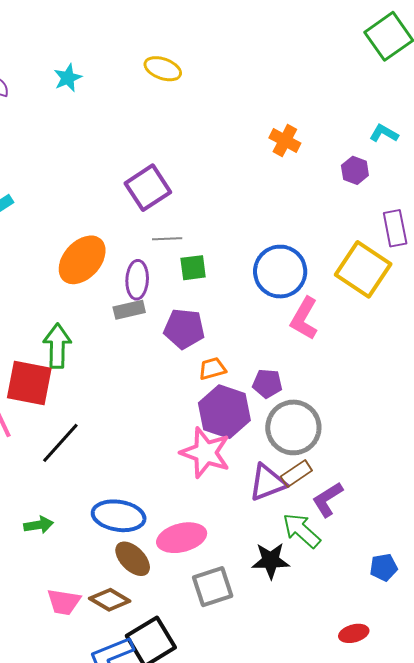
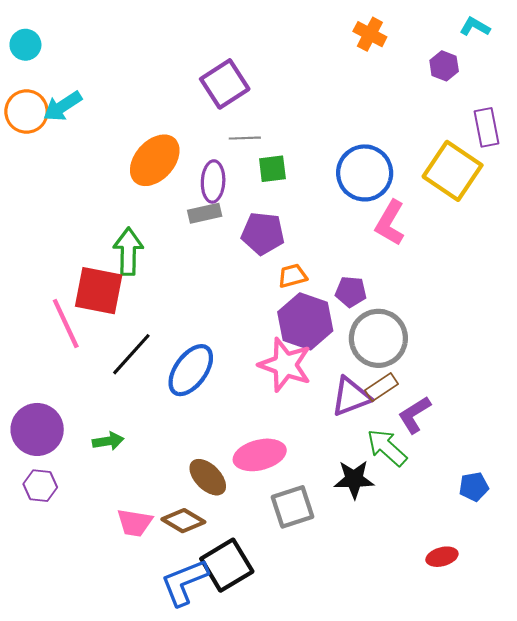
blue ellipse: (119, 516) -> (191, 370), moved, turned -63

